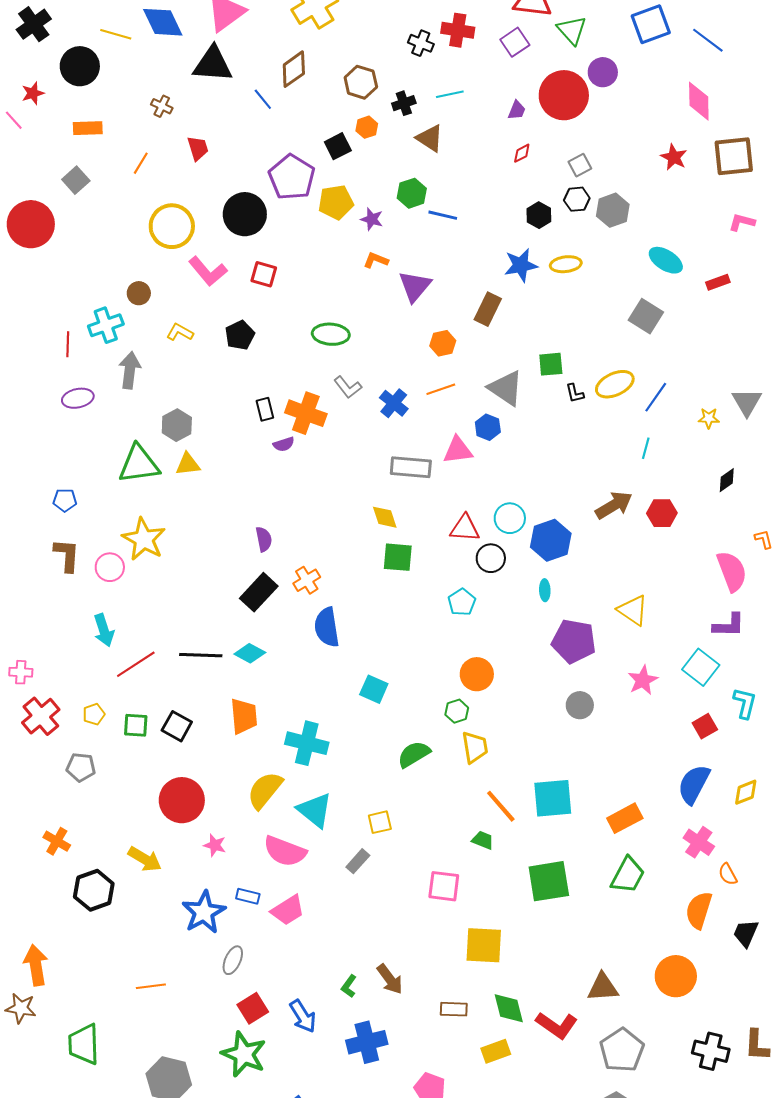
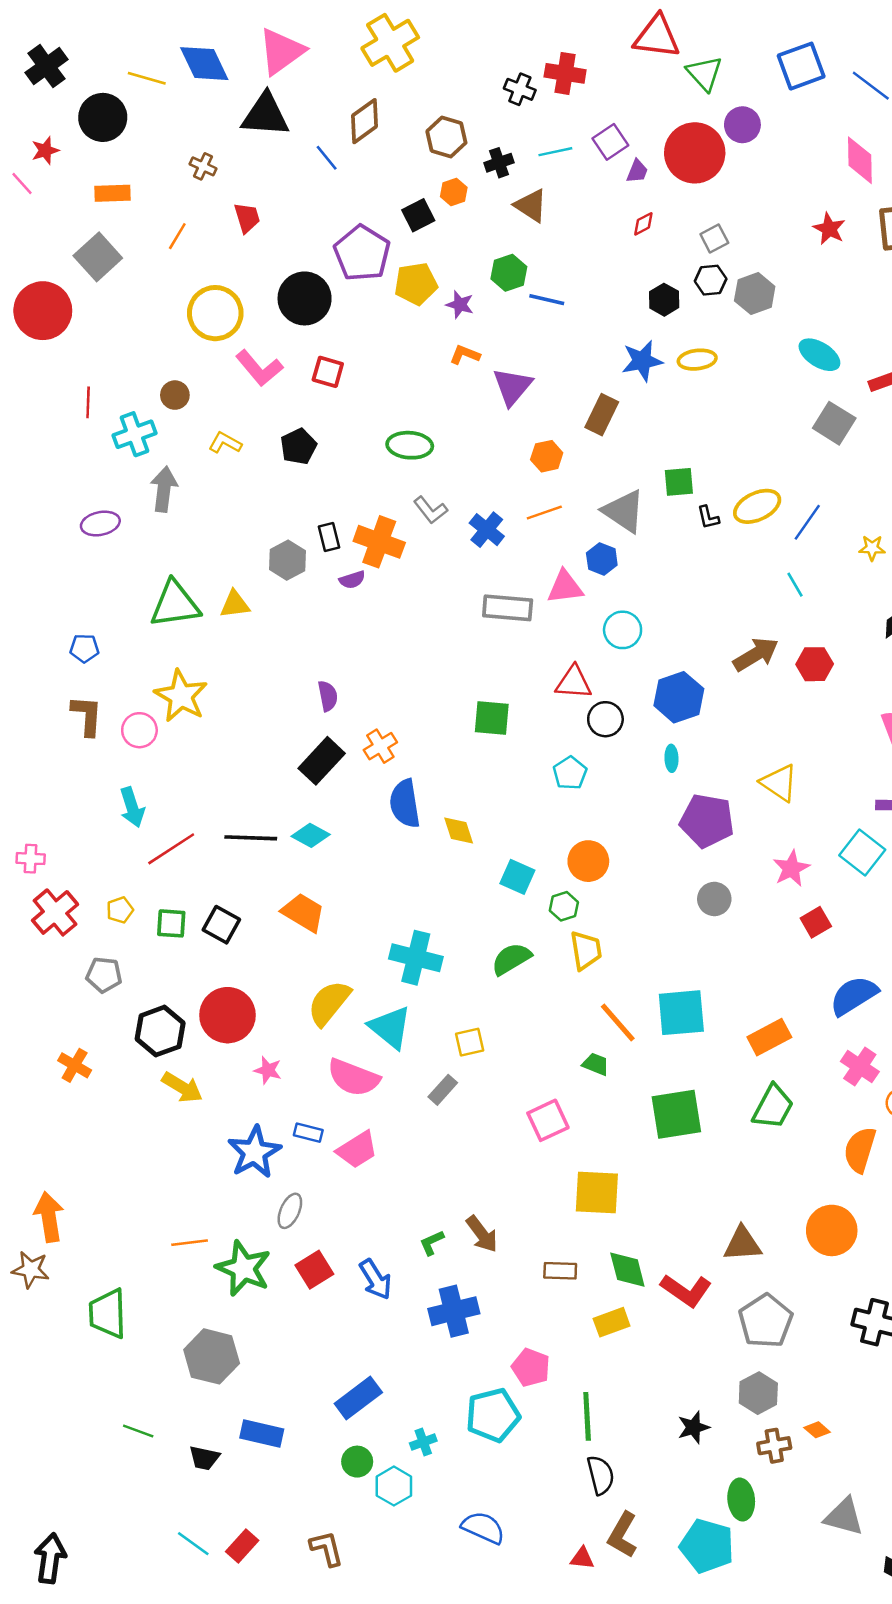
purple square: (515, 42) -> (610, 142), moved
gray square: (76, 180) -> (98, 257), size x1.4
gray square: (646, 316) -> (834, 423), moved
red line: (68, 344) -> (88, 402), moved
gray hexagon: (177, 425) -> (287, 560), moved
cyan line: (646, 448) -> (795, 585), turned -45
yellow diamond: (385, 517) -> (459, 830), moved
cyan circle: (510, 518) -> (623, 630), moved
cyan square: (374, 689) -> (517, 877), moved
orange trapezoid: (244, 716) -> (303, 912), turned -54
red square: (705, 726) -> (816, 922), moved
cyan cross: (307, 743) -> (416, 958), moved
blue semicircle: (694, 784) -> (854, 996), turned 30
pink square: (444, 886) -> (548, 1120), turned -32
black hexagon: (94, 890) -> (160, 1031), moved
green L-shape: (349, 986) -> (432, 1243), turned 30
green star: (244, 1054) -> (243, 1268), moved

